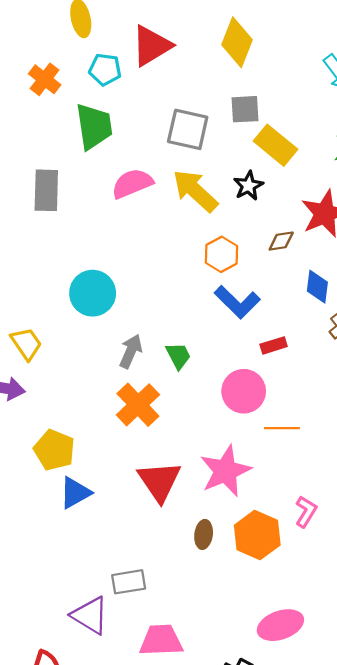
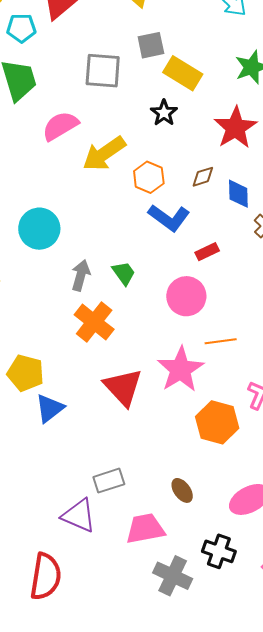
yellow arrow: (195, 191) -> (104, 154), moved, turned -69
brown diamond: (281, 241) -> (203, 177), moved
orange line: (282, 428) -> (221, 341), moved
brown ellipse: (204, 534) -> (182, 490), moved, turned -35

